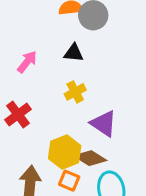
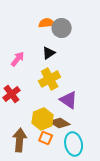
black triangle: (74, 53) -> (49, 53), turned -40
yellow cross: (75, 92) -> (50, 79), size x1.5

